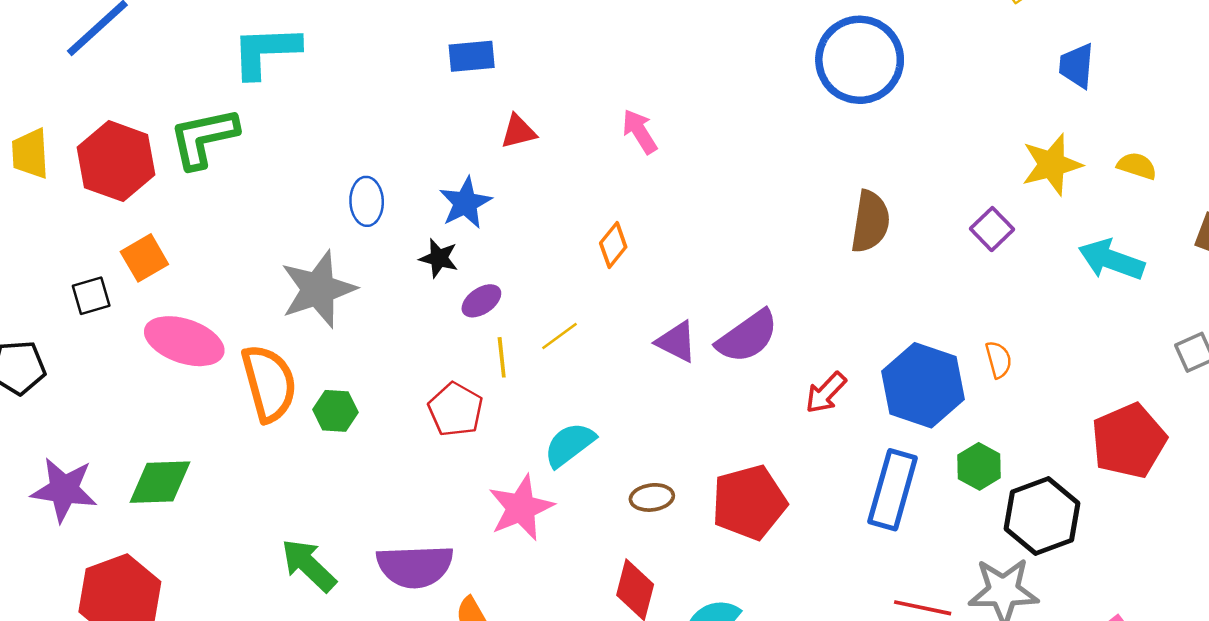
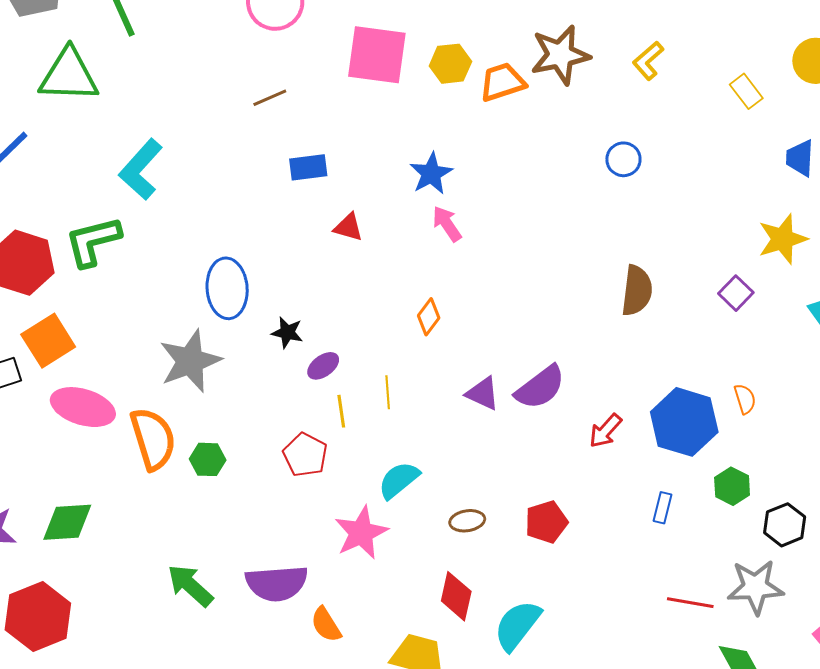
cyan L-shape: (266, 51) -> (141, 169), turned -44
blue circle: (860, 60) -> (623, 159), size x0.5
red triangle: (518, 131) -> (348, 227), turned 32
blue ellipse: (367, 201) -> (227, 288), size x1.5
blue star: (465, 203) -> (431, 174), moved
orange square: (144, 258) -> (48, 341), size x1.4
yellow line: (559, 336) -> (388, 392), turned -56
blue rectangle: (893, 490) -> (662, 508), size x0.5
red pentagon: (749, 502) -> (546, 522), size x0.7
black hexagon: (1042, 516) -> (785, 525), size x0.7

